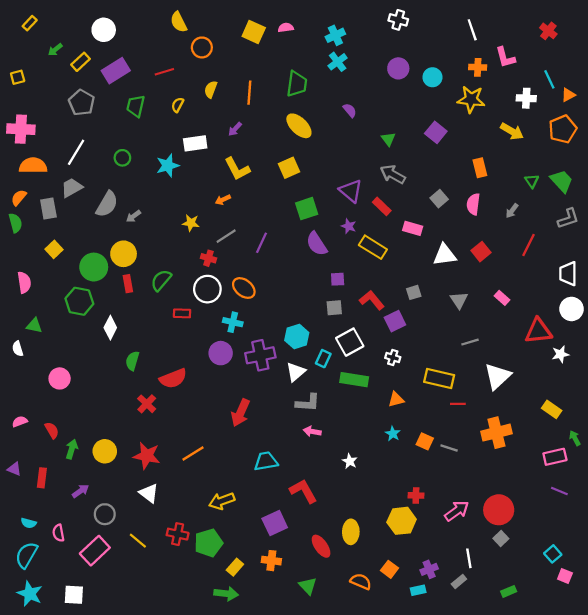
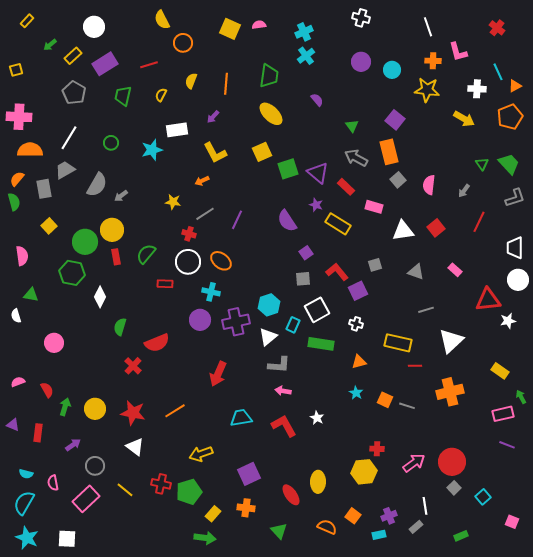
orange rectangle: (480, 168) -> (389, 152), moved, size x1.4
green square: (307, 209) -> (288, 169), moved
purple square: (338, 279) -> (306, 253), turned -32
gray triangle: (459, 300) -> (416, 272), turned -36
red L-shape: (303, 491) -> (284, 426), moved
cyan square: (553, 554) -> (483, 497), moved

